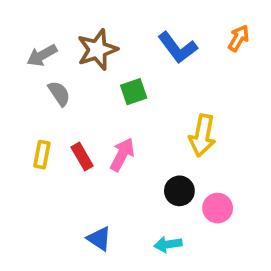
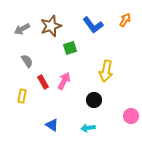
gray semicircle: (59, 93) -> (27, 61), moved
yellow rectangle: (42, 155) -> (22, 96), moved
pink circle: (218, 208) -> (131, 116), moved

